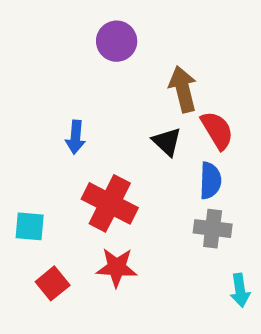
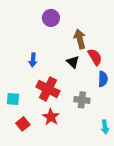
blue semicircle: (210, 181) -> (103, 79), moved
gray cross: (213, 229) -> (82, 100), moved
red star: (117, 267) -> (51, 117), turned 30

